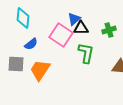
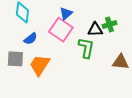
blue triangle: (74, 19) -> (66, 13), moved
black triangle: (81, 28) -> (95, 30), moved

